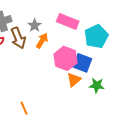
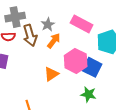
orange triangle: (74, 80) -> (51, 74), moved
green star: (97, 85) -> (88, 94), moved

